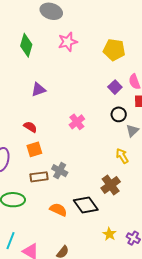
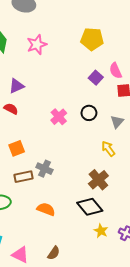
pink star: (68, 42) -> (37, 45), moved
black circle: (119, 114) -> (89, 113), moved
red semicircle: (30, 127) -> (11, 109), moved
black diamond: (86, 205) -> (90, 207), moved

